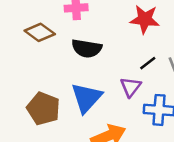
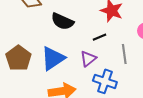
black line: (148, 63) -> (100, 37), moved

